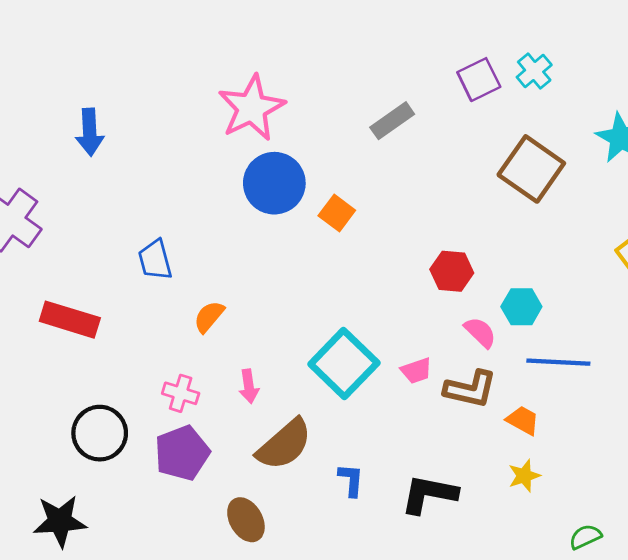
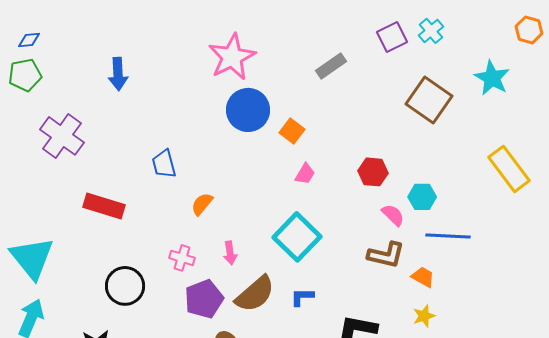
pink trapezoid: (416, 371) -> (305, 174), moved, turned -40
purple pentagon: (182, 453) -> (204, 299), moved
blue L-shape: (351, 480) -> (302, 297), moved, turned -95

